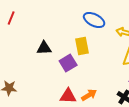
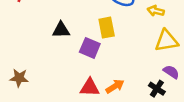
purple square: (68, 63) -> (90, 48), turned -36

